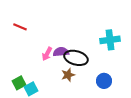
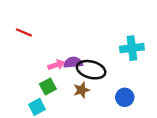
pink arrow: (47, 54) -> (56, 65), turned -136
green square: (19, 83) -> (48, 86), moved

